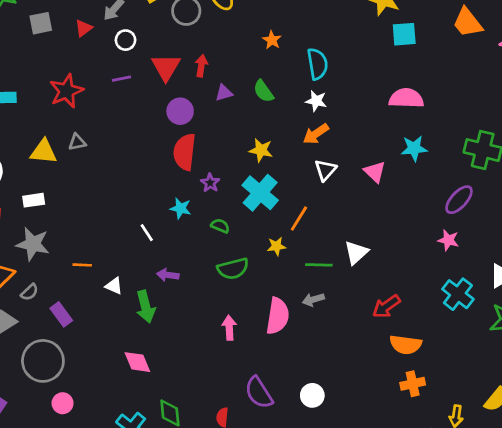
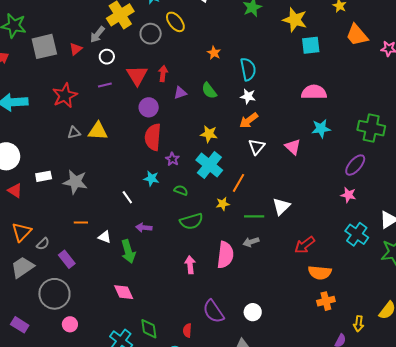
gray square: (41, 23) -> (44, 46), size x1.5
yellow triangle: (44, 152) -> (98, 131), moved
gray star: (33, 244) -> (75, 182), moved

